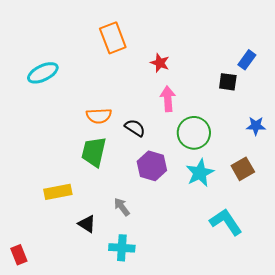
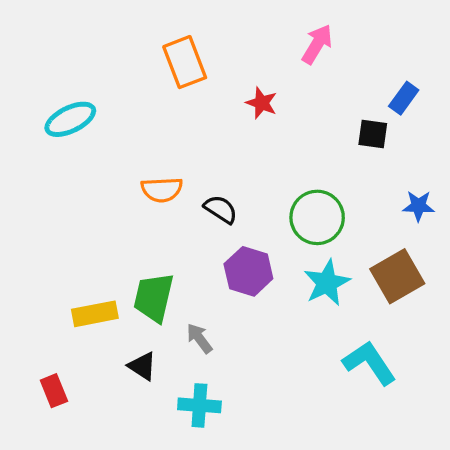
pink arrow: (168, 99) -> (317, 44), moved, turned 35
green trapezoid: (94, 152) -> (154, 297), moved
brown square: (243, 169) -> (397, 276), size x1.4
red rectangle: (19, 255) -> (54, 391), moved

